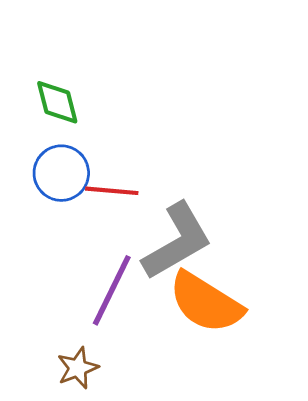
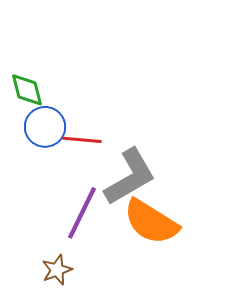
green diamond: (57, 102) -> (27, 90), moved

